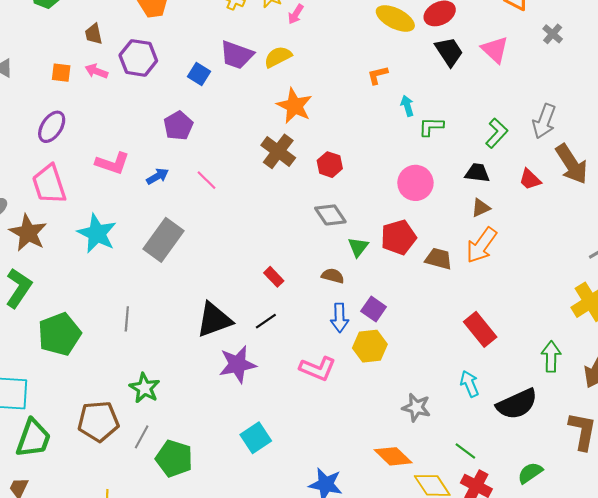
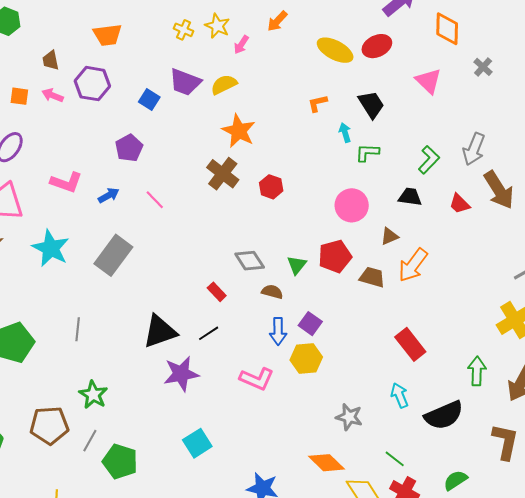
black trapezoid: (449, 52) -> (371, 104), moved
brown triangle: (481, 208) -> (389, 236), moved
gray diamond: (330, 215) -> (250, 261), moved

